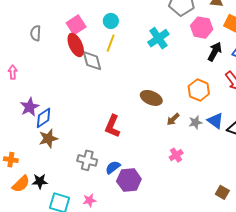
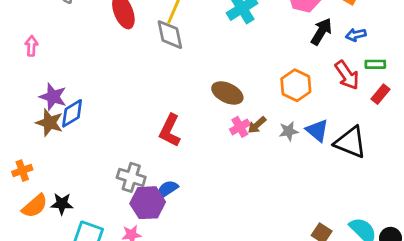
gray diamond: (92, 61) -> (170, 35), moved
purple star: (30, 107) -> (53, 97), turned -30
brown star: (48, 139) -> (49, 123), moved, turned 30
pink cross: (176, 155) -> (240, 127), moved
orange cross: (11, 160) -> (22, 171), turned -32
purple hexagon: (129, 180) -> (148, 203), moved

